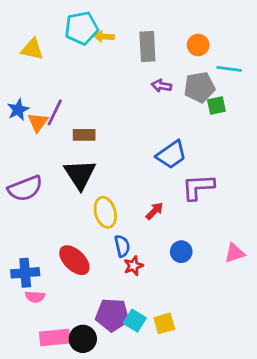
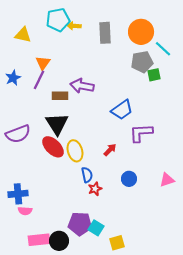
orange circle: (198, 45) -> (141, 32), size x1.6
cyan line: (229, 69) -> (163, 49), turned 36
purple arrow: (162, 86) -> (82, 86), moved, size x1.6
orange triangle: (38, 122) -> (43, 63), moved
red ellipse: (74, 260) -> (53, 147), moved
yellow square: (164, 323) -> (117, 243), moved

